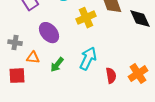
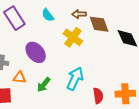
yellow cross: (86, 18) -> (73, 37), turned -30
orange cross: (138, 74) -> (125, 94), turned 30

